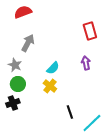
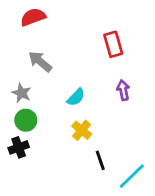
red rectangle: (90, 31) -> (113, 44), moved
gray arrow: (28, 43) -> (40, 61), turned -78
yellow cross: (50, 86) -> (82, 130), moved

